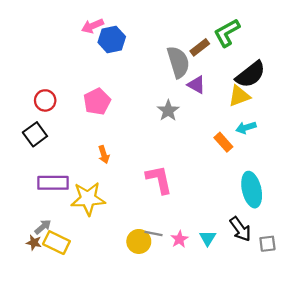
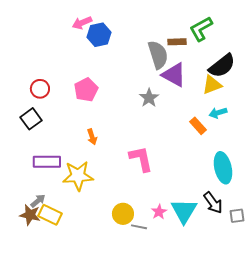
brown rectangle: (200, 47) -> (177, 42), turned 36
purple triangle: (196, 85) -> (174, 75), size x1.5
gray line: (153, 234) -> (139, 227), moved
cyan triangle: (208, 238) -> (184, 211), size x1.8
brown star: (34, 243) -> (30, 215), size x1.5

